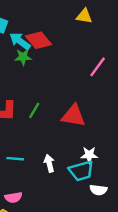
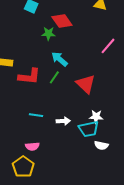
cyan arrow: (20, 41) -> (60, 59), moved
red triangle: (73, 116) -> (86, 84), turned 30
white arrow: (49, 163) -> (63, 121), turned 96

